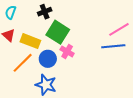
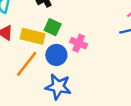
green square: (58, 32) -> (53, 27), moved, size x0.6

